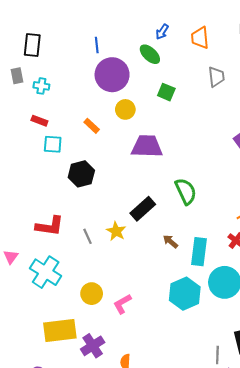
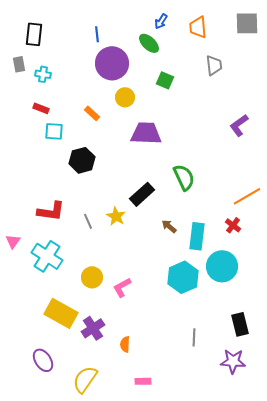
yellow rectangle: (60, 330) -> (61, 313), turned 36
gray line: (217, 355) -> (194, 337), moved

